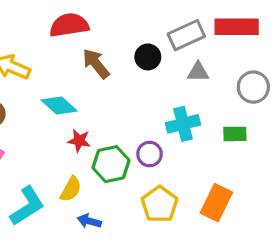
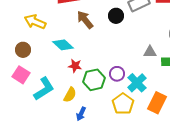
gray triangle: (198, 72) -> (150, 52), moved
cyan cross: (183, 124) -> (137, 83), moved, turned -30
cyan L-shape: (27, 206) -> (44, 89), moved
blue arrow: (89, 221) -> (81, 114), turned -80

